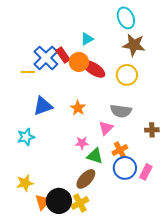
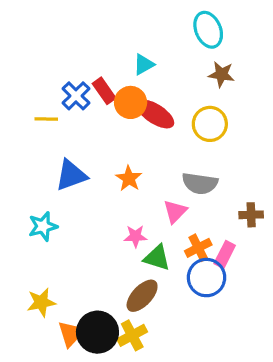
brown star: (134, 45) -> (221, 74), size x0.7
blue cross: (46, 58) -> (76, 96), size x0.7
pink rectangle: (146, 172) -> (225, 254), moved

